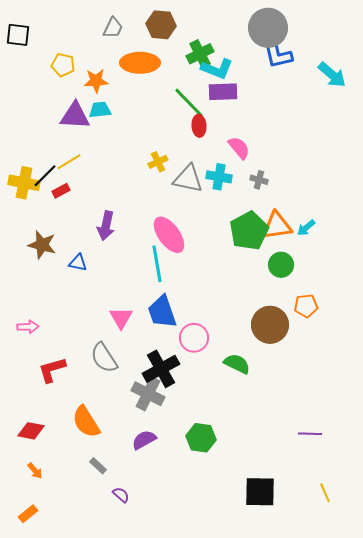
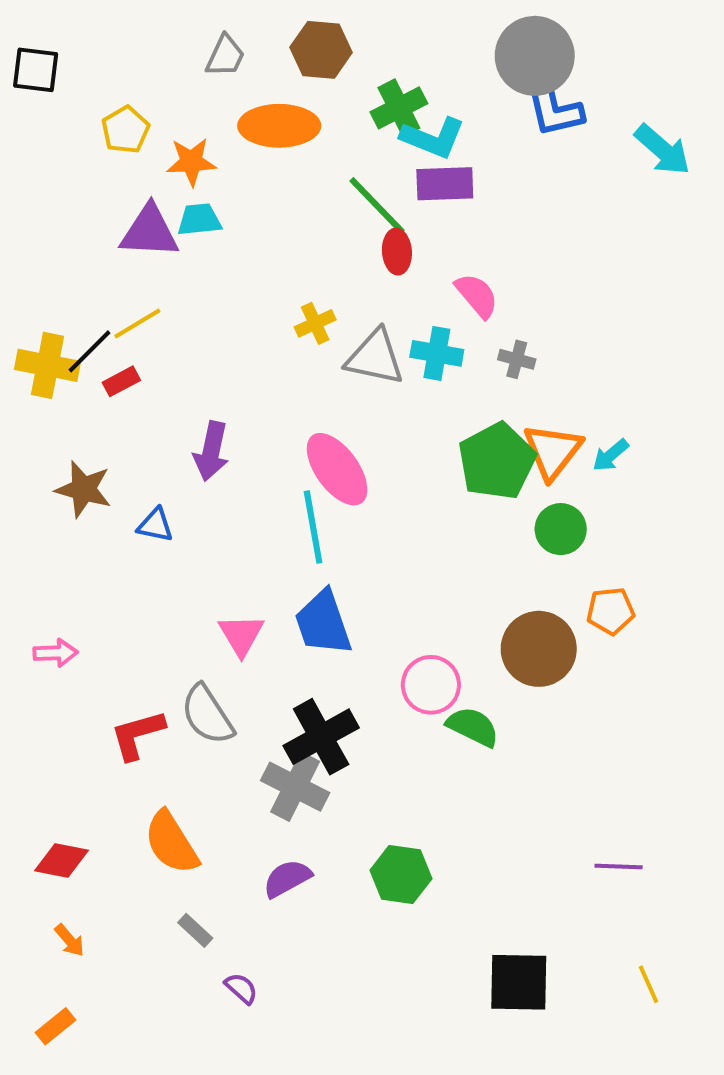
yellow pentagon: (63, 65) -> (125, 130), turned 30
orange triangle: (277, 226) -> (553, 451), turned -44
pink circle: (194, 338) -> (431, 685), moved
red L-shape: (52, 370) -> (137, 735), moved

